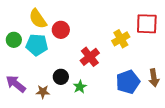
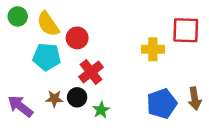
yellow cross: (121, 39) -> (153, 49), turned 30
green circle: (14, 40) -> (18, 16), moved
red cross: (90, 57) -> (91, 72), moved
brown star: (43, 92) -> (54, 99), moved

